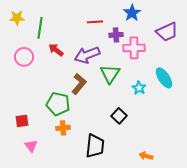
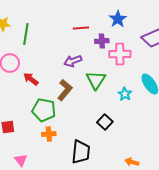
red arrow: (56, 50) -> (31, 79), moved
purple arrow: (87, 55) -> (73, 61), size x0.7
pink triangle: (31, 146) -> (21, 160), moved

